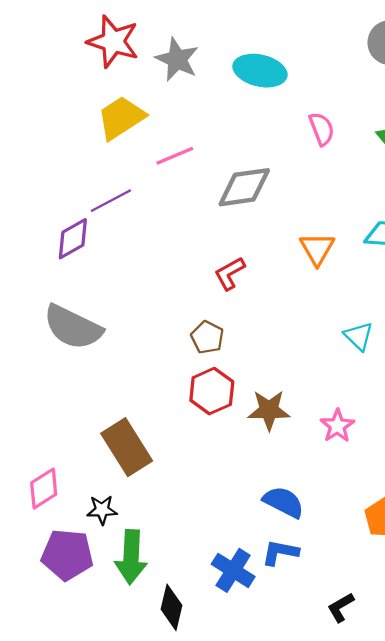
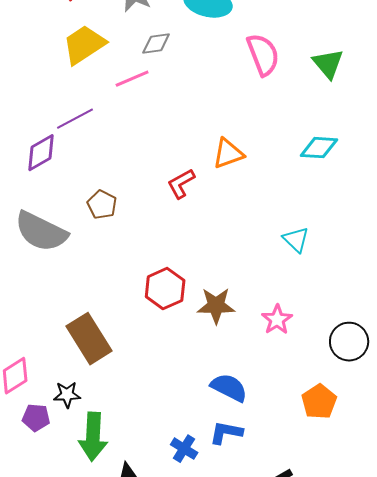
pink semicircle: (322, 129) -> (263, 55), size x1.4
gray diamond: (244, 187) -> (156, 44), moved, size x0.6
orange triangle: (317, 249) -> (228, 154), moved, turned 40
brown pentagon: (207, 337) -> (102, 205), moved
purple pentagon: (67, 555) -> (36, 418), moved, size x0.6
blue cross: (233, 570) -> (184, 449), size x0.7

